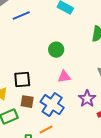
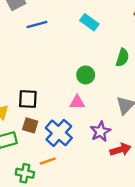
green circle: (56, 50) -> (86, 75), moved

